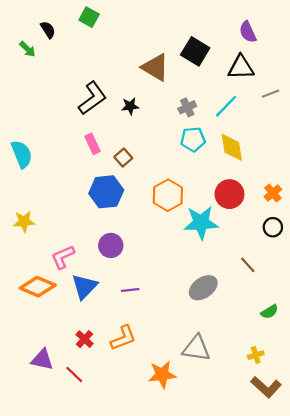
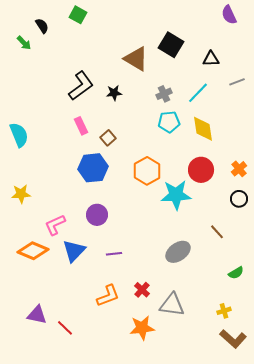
purple semicircle: (248, 32) -> (229, 15), moved
black triangle: (241, 67) -> (211, 59), size x0.7
red cross: (84, 339) -> (142, 290), moved

